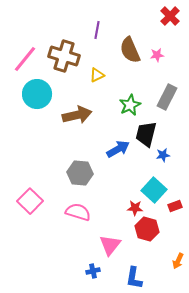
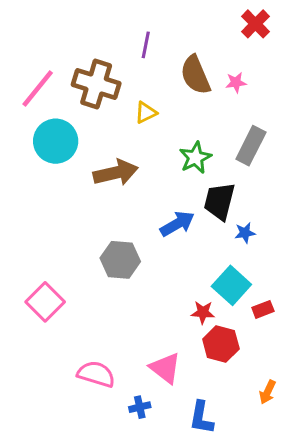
pink semicircle: (78, 212) -> (96, 374), moved
pink triangle: (110, 245) -> (165, 368), turned -30

